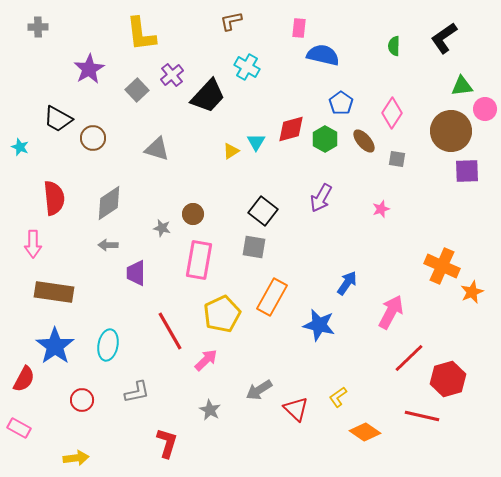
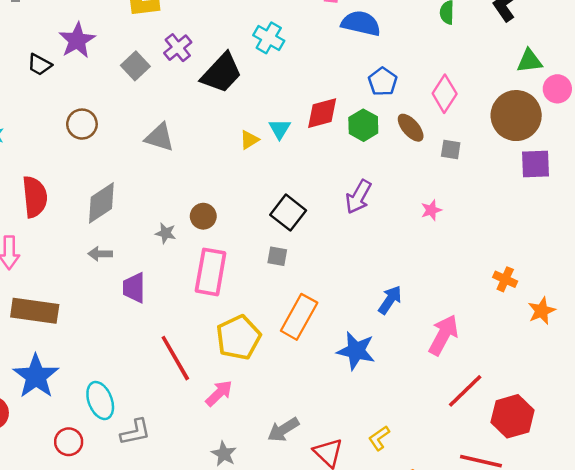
black trapezoid: (58, 119) -> (40, 65), moved, size x0.7
gray square: (254, 247) -> (277, 256), size x0.7
orange cross: (442, 266) -> (505, 279), size x0.6
cyan ellipse: (108, 345) -> (100, 401), moved, turned -32

